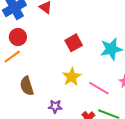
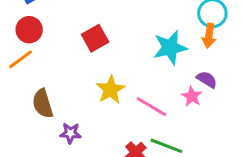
red square: (74, 43) -> (95, 38), moved
purple star: (55, 106) -> (70, 133), moved

